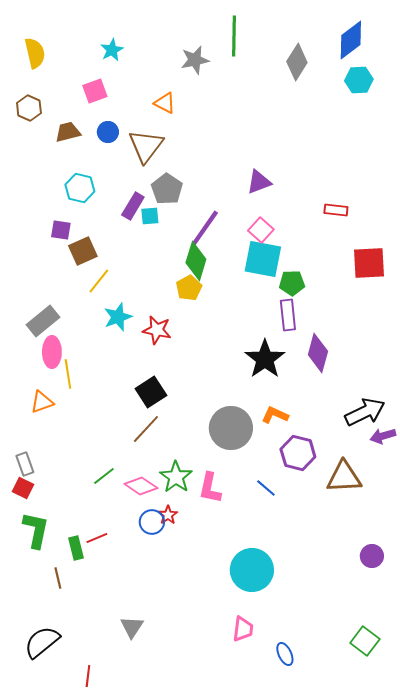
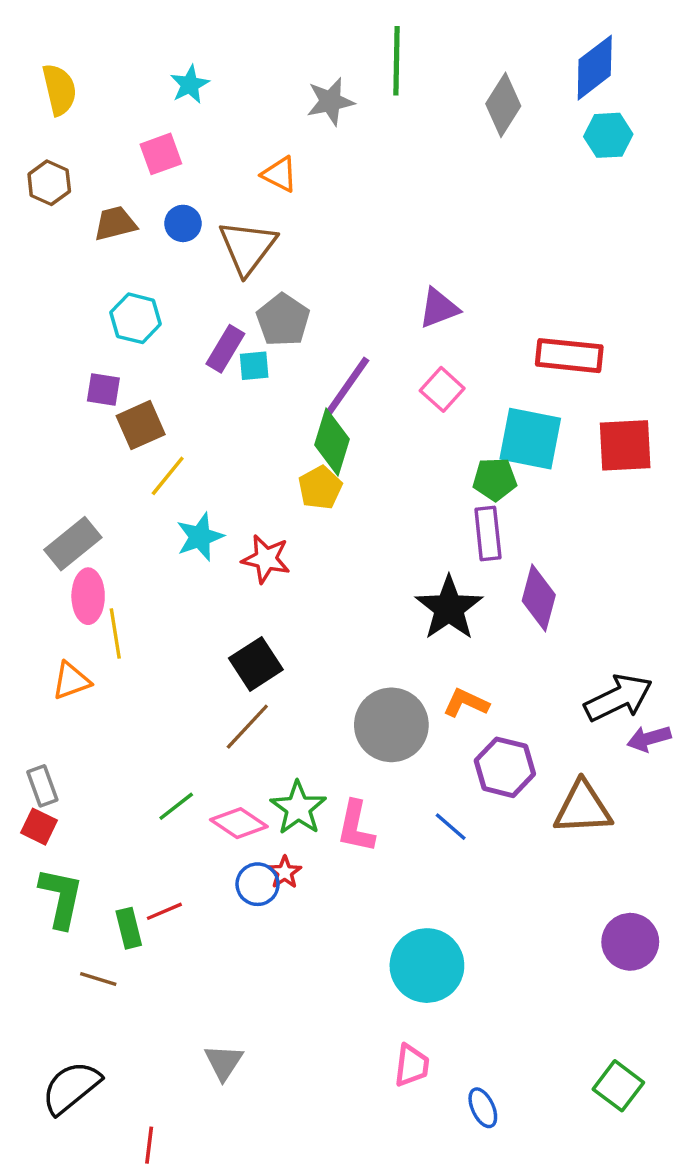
red rectangle: (336, 210) -> (569, 356), size x1.6
cyan square: (263, 259) -> (530, 439), moved
purple circle: (372, 556) -> (630, 942), size x1.4
brown line: (58, 578) -> (98, 979), turned -60

